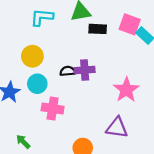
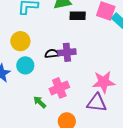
pink star: (126, 90) -> (104, 82), moved, turned 30
pink cross: (53, 109) -> (59, 88), moved, turned -30
green arrow: (23, 142) -> (40, 102), moved

